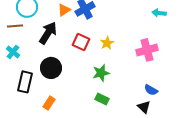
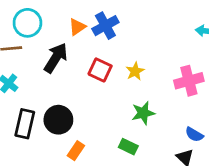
black circle: (51, 68) -> (58, 120), moved
green star: (101, 73) -> (143, 113), moved
orange rectangle: (49, 103) -> (76, 151), moved

